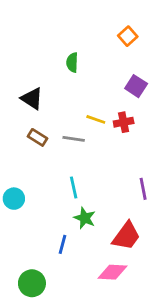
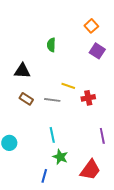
purple square: (136, 86) -> (97, 51), moved
black triangle: (32, 99) -> (22, 71), turned -30
red cross: (124, 122) -> (88, 98), moved

